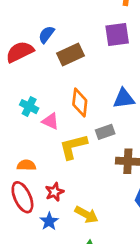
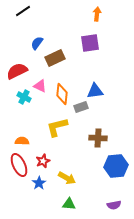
red semicircle: (20, 52) -> (17, 71), moved
pink triangle: (50, 121) -> (40, 86), moved
gray rectangle: (105, 132) -> (81, 107), moved

